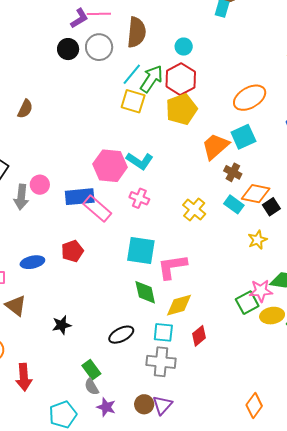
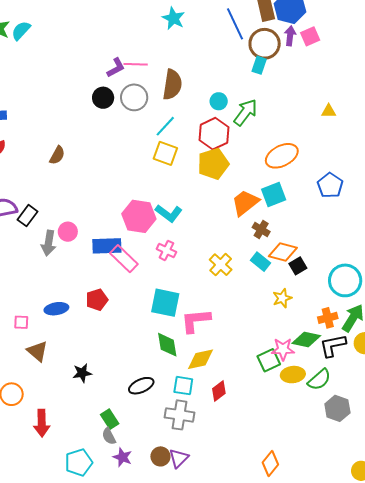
green arrow: (151, 79) -> (246, 112), moved

